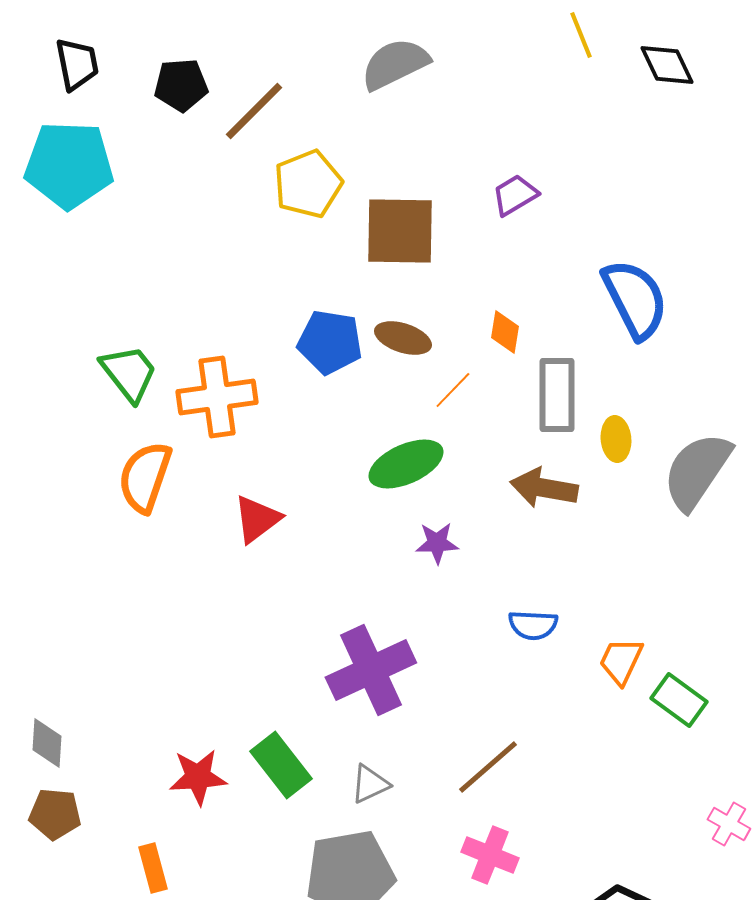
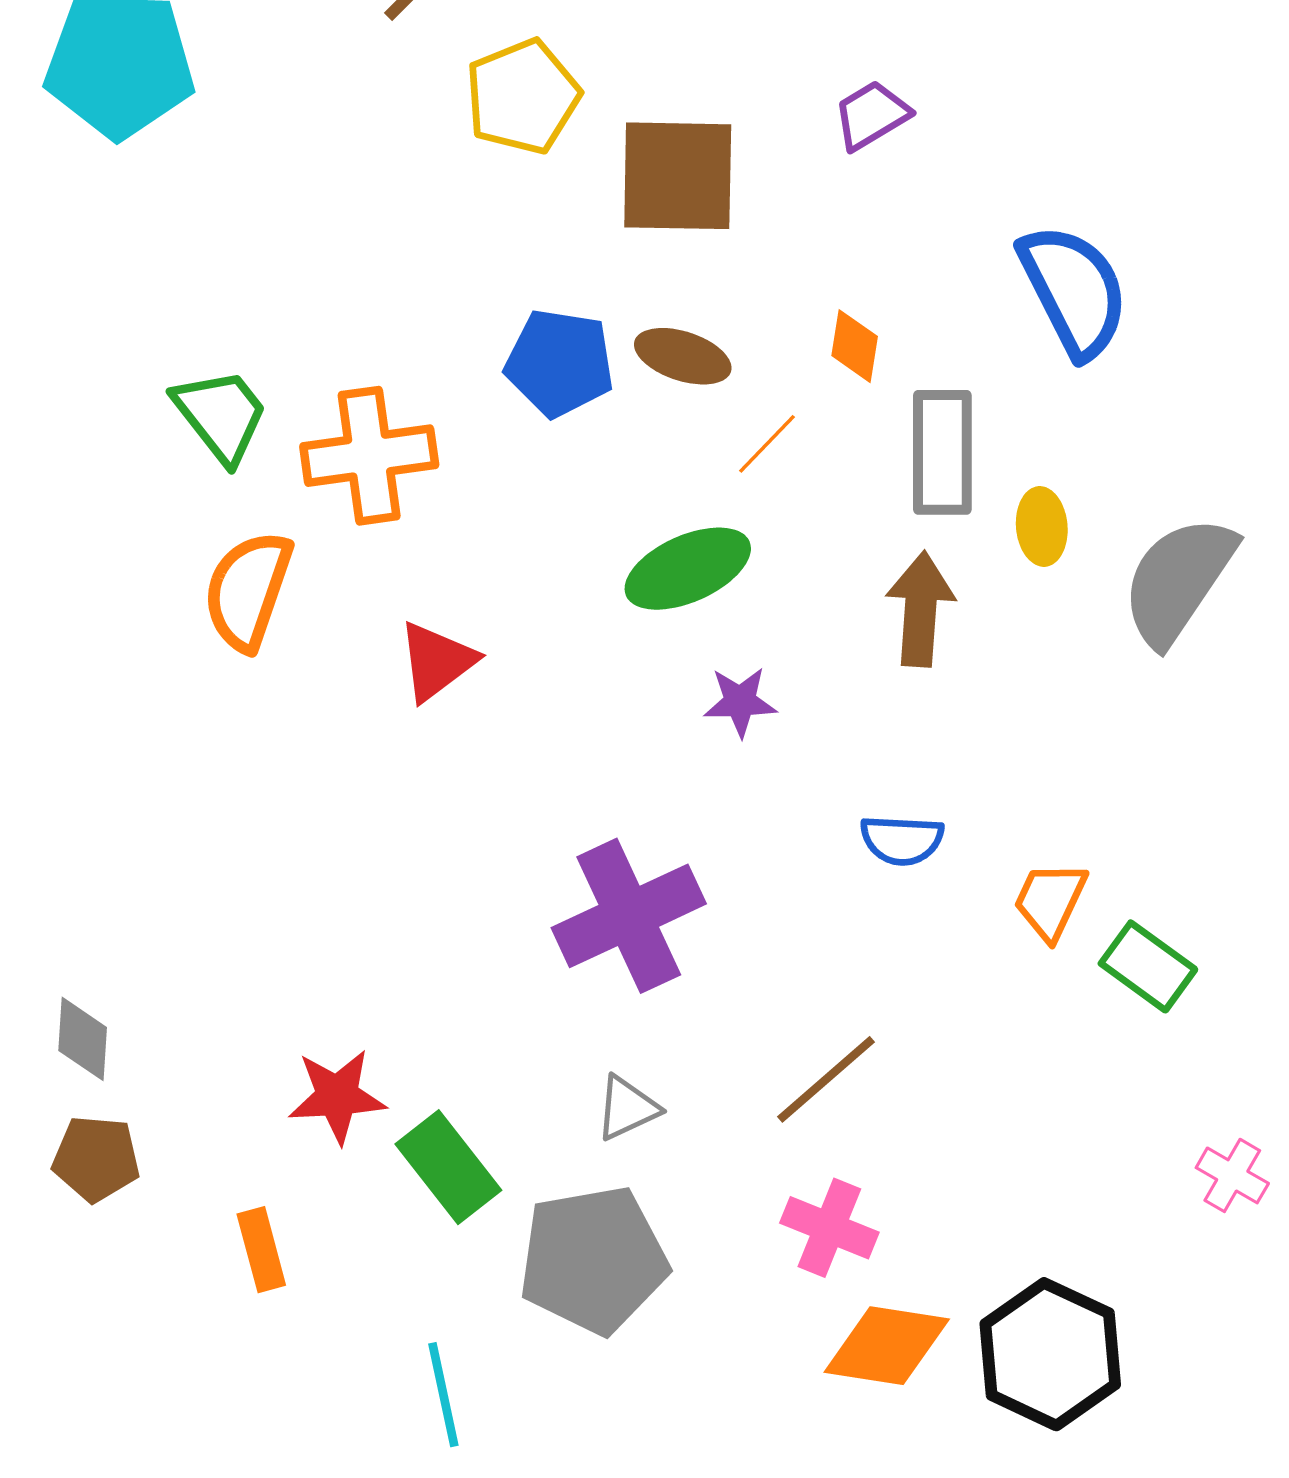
brown arrow: (544, 488) -> (920, 609), turned 84
green rectangle: (281, 765) -> (448, 1167), moved

